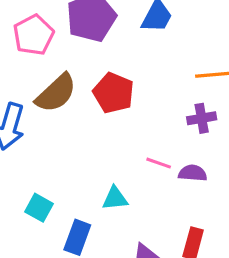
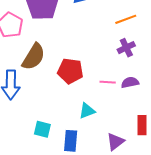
red pentagon: (113, 93) -> (70, 71), moved

